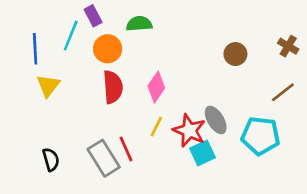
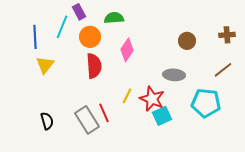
brown cross: (288, 46) -> (227, 35), turned -35
pink diamond: (156, 87) -> (127, 50), moved
gray ellipse: (216, 120) -> (174, 75), moved, turned -55

